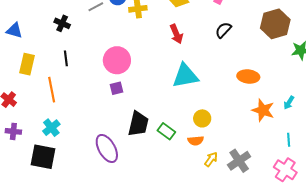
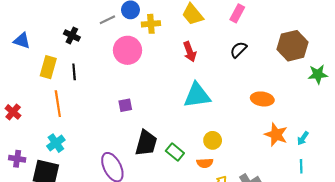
pink circle: (117, 60) -> (127, 50), moved
yellow rectangle: (27, 64) -> (48, 67), moved
cyan arrow: (289, 103) -> (303, 138), moved
purple cross: (13, 131) -> (17, 159), moved

